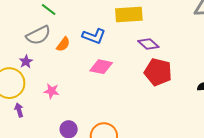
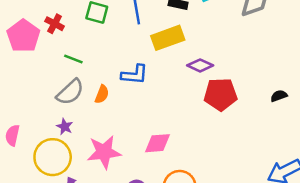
pink diamond: (101, 67) -> (157, 143), moved
pink star: (52, 91) -> (104, 152), size x1.8

